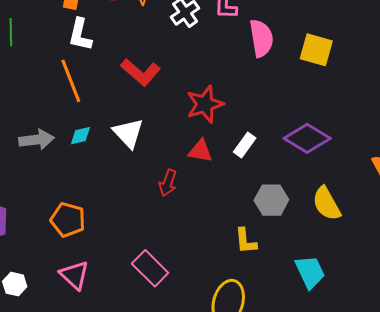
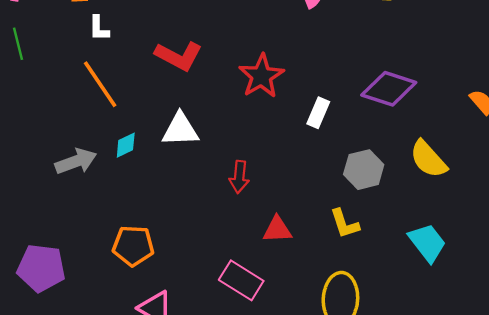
white L-shape: (80, 35) -> (99, 28), size x0.7
white triangle: (128, 133) -> (180, 130), turned -36
red triangle: (200, 151) -> (277, 230), moved

